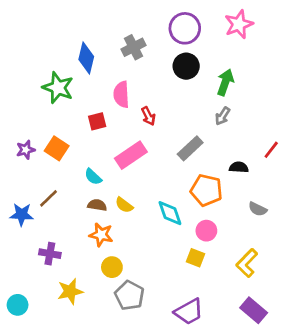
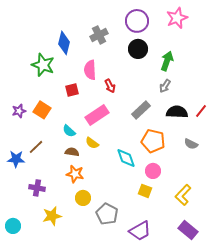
black semicircle: (239, 167) -> (177, 112), moved, size x1.5
yellow semicircle: (124, 205) -> (92, 143), moved
gray semicircle: (258, 209) -> (191, 144), moved
gray pentagon: (129, 295) -> (107, 214), moved

